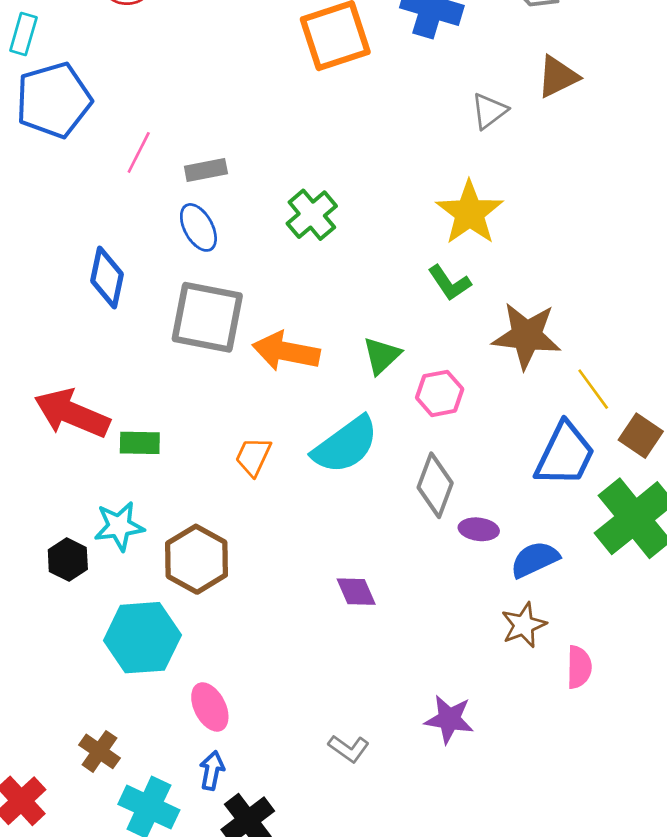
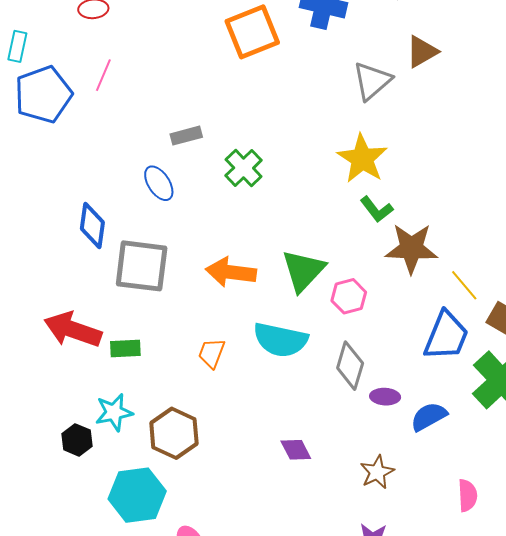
gray triangle: (489, 111) -> (372, 81), size x1.4
pink line: (139, 152) -> (103, 75), moved
gray rectangle: (206, 170) -> (186, 136), moved
green L-shape: (449, 283) -> (376, 209), moved
gray square: (207, 317) -> (142, 266), moved
green triangle: (382, 355) -> (303, 271), size x1.5
cyan semicircle: (345, 445) -> (280, 340), turned 52
brown star: (524, 625) -> (377, 472), moved

